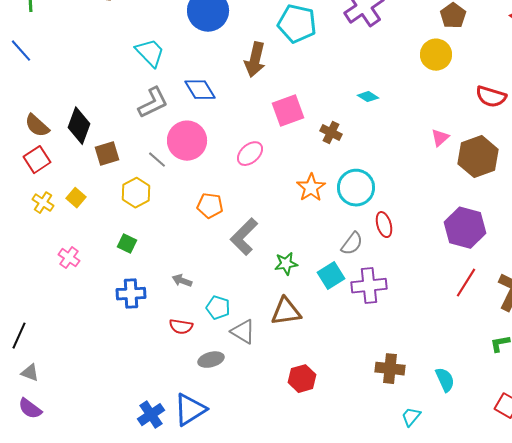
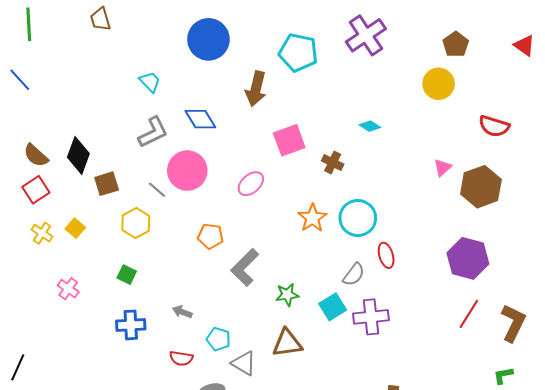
cyan trapezoid: (150, 53) -> (150, 82), size x0.7

